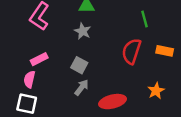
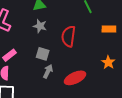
red semicircle: (131, 51) -> (69, 36), moved

